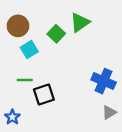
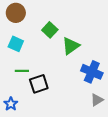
green triangle: (80, 23) -> (71, 46), moved
brown circle: (18, 26) -> (16, 13), moved
cyan square: (29, 50) -> (16, 44), moved, turned -35

